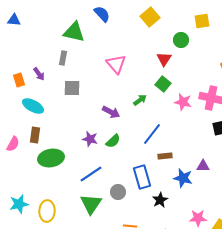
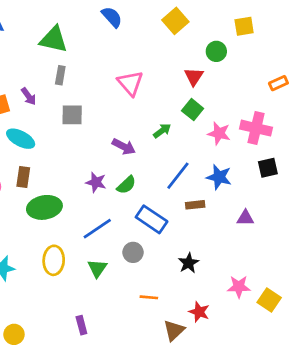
green triangle: (74, 32) -> (54, 39), moved
blue rectangle: (142, 177) -> (152, 219), moved, turned -40
blue star: (183, 178) -> (219, 177), moved
green triangle: (91, 204) -> (97, 268), size x0.7
yellow ellipse: (47, 211) -> (54, 260), moved

